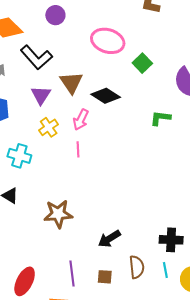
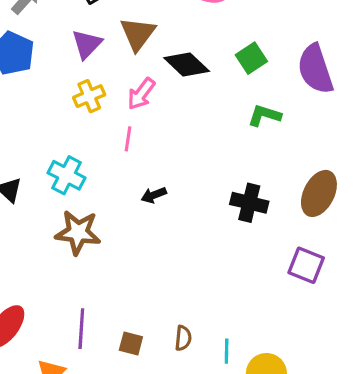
green square: (142, 63) -> (251, 58), moved
cyan cross: (19, 156) -> (67, 175), moved
black arrow: (109, 239) -> (154, 195), moved, size x0.7
black cross: (171, 240) -> (249, 203), moved
brown semicircle: (137, 267) -> (183, 338), size x0.7

